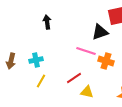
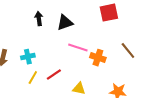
black triangle: (100, 32) -> (65, 23), moved
red line: (74, 78) -> (54, 75), moved

